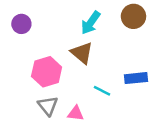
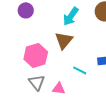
purple circle: (21, 24) -> (26, 10), moved
brown triangle: (82, 53) -> (64, 40), turned 30

